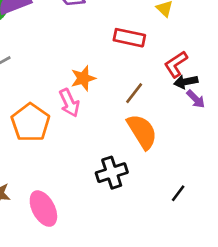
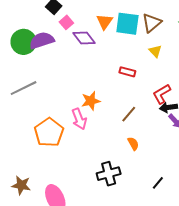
red rectangle: (129, 38) -> (127, 72), size x0.7
orange semicircle: (142, 132) -> (133, 144), size x0.5
black line: (178, 193) -> (158, 183), moved

